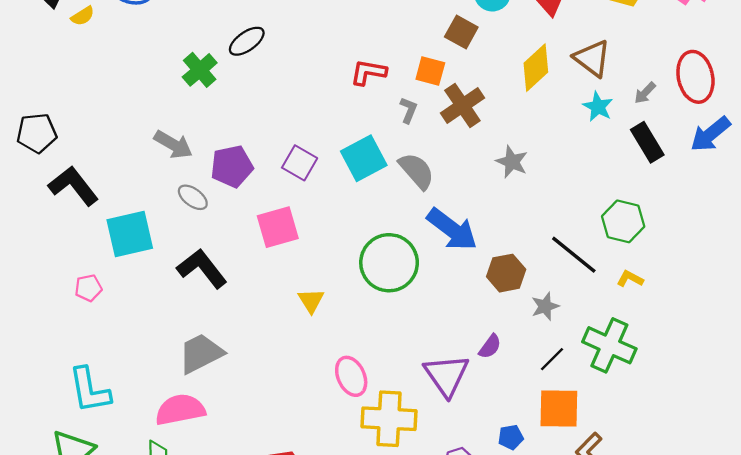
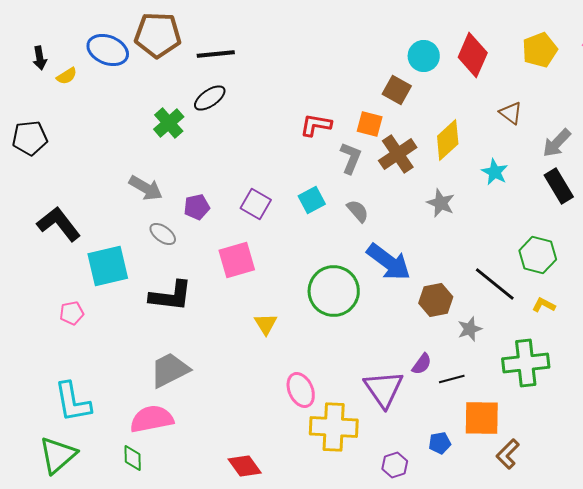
brown triangle: (592, 58) -> (511, 113), size x0.7
yellow diamond: (536, 68) -> (448, 140), moved
gray arrow: (645, 93) -> (557, 143), size x1.5
cyan star: (598, 107) -> (495, 172), moved
gray L-shape: (409, 110) -> (351, 158), size x1.4
black pentagon: (37, 133) -> (30, 138), moved
cyan square: (364, 158) -> (312, 200), size x0.7
purple pentagon: (232, 166) -> (197, 207), size x0.7
gray semicircle: (417, 171) -> (358, 211), size x0.7
black L-shape: (202, 268) -> (171, 296), turned 135
green cross: (609, 345) -> (526, 363), turned -30
black line: (552, 359) -> (452, 379), moved, turned 30

